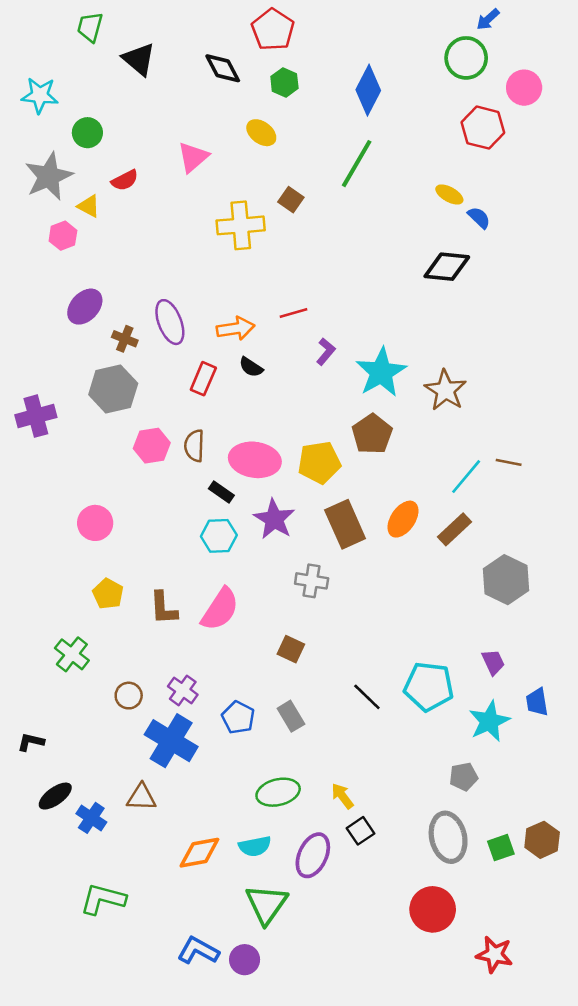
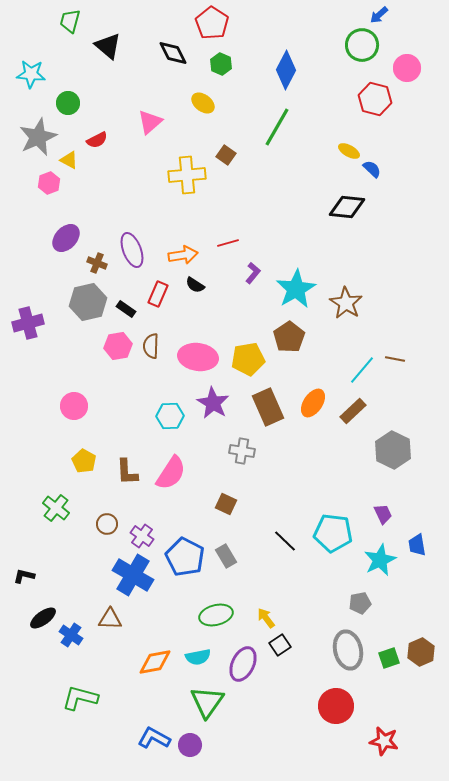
black rectangle: (221, 492) -> (126, 309), moved
brown circle: (129, 696) -> (107, 524), moved
blue pentagon: (238, 717) -> (185, 557), size x1.5

